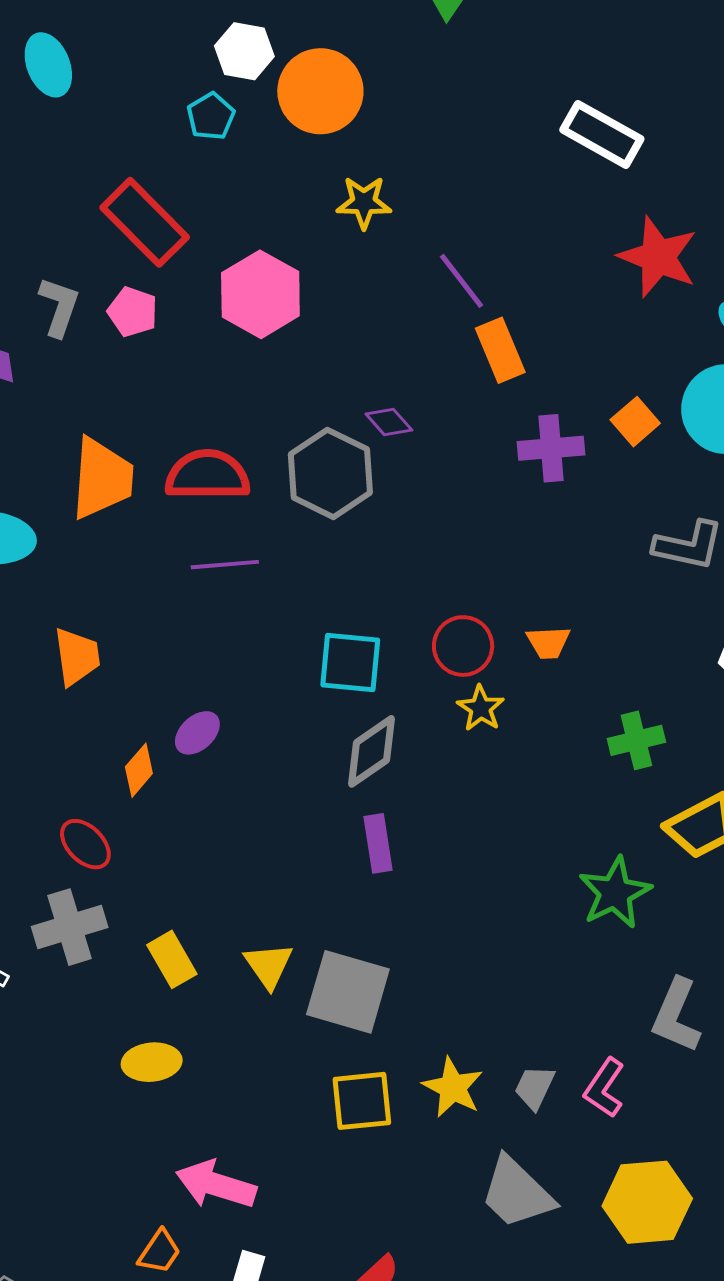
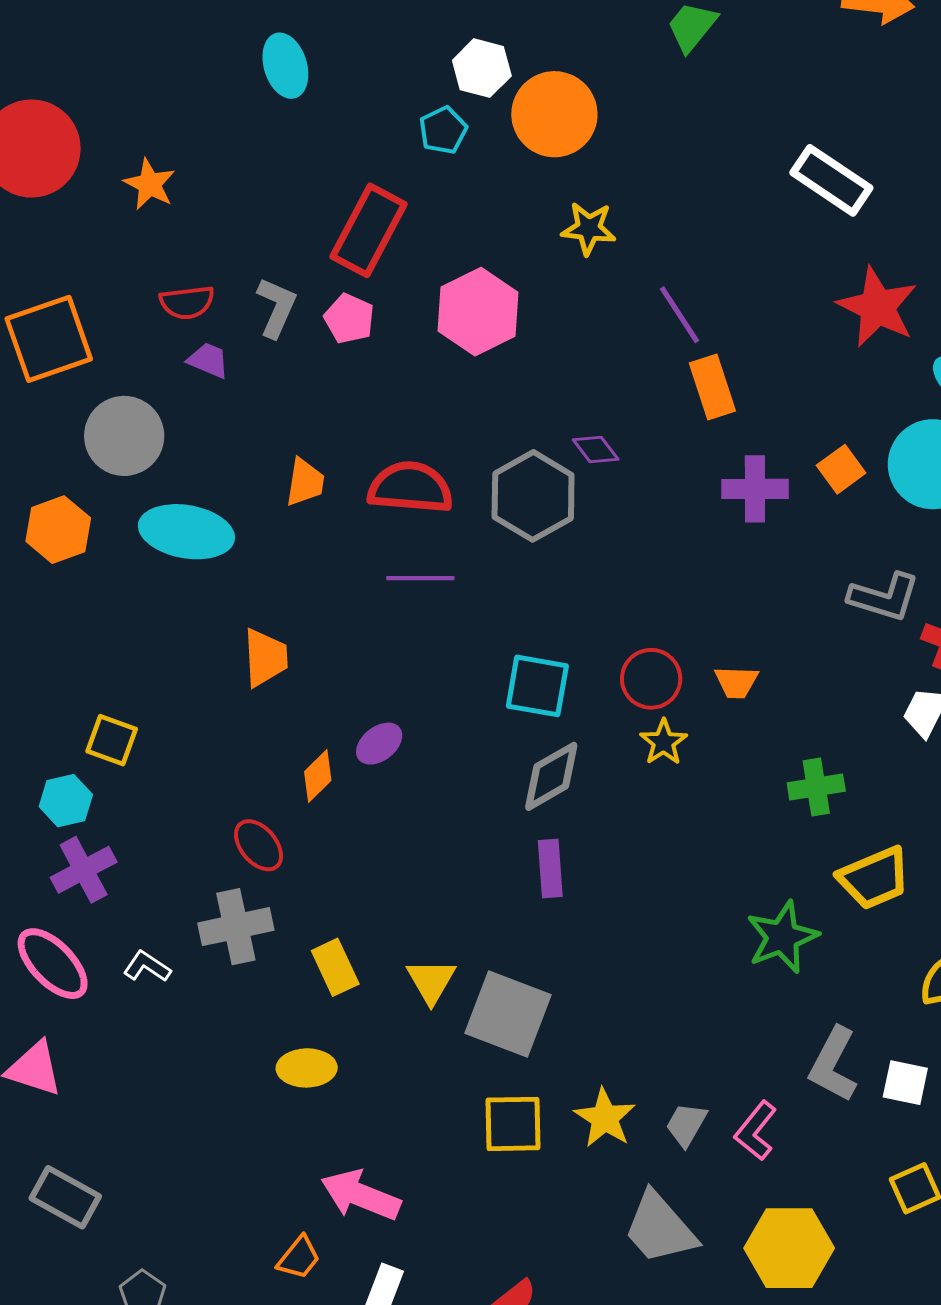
red rectangle: (145, 222) -> (368, 230), turned 68
orange trapezoid: (102, 478) -> (305, 482), size x0.6

